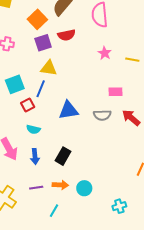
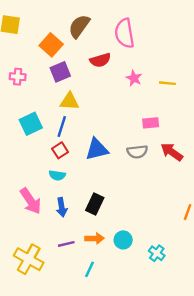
red semicircle: (67, 35) -> (100, 60), moved
red square: (28, 105) -> (60, 150), moved
cyan cross: (119, 206) -> (157, 253), moved, turned -32

